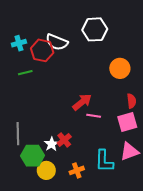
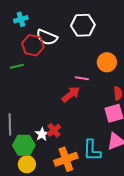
cyan cross: (19, 43) -> (21, 19), moved
pink line: (94, 116) -> (82, 78), moved
yellow circle: (46, 170) -> (27, 164), moved
orange cross: (77, 170) -> (66, 159), size x1.6

